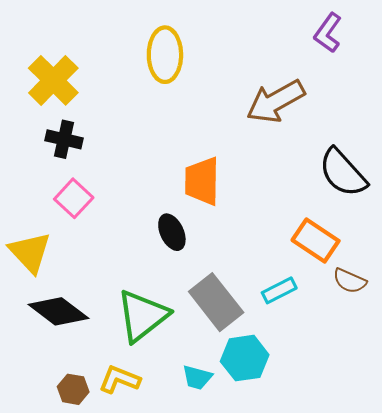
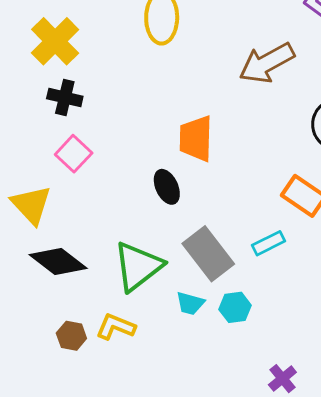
cyan hexagon: (245, 358) -> (235, 307), size x0.7
cyan trapezoid: (197, 377) -> (190, 303), moved

